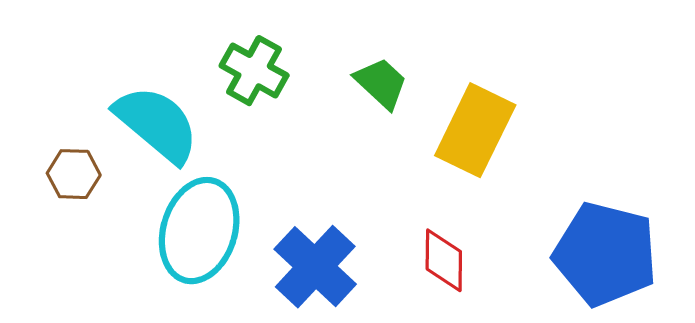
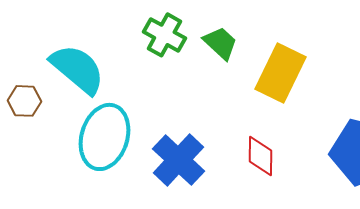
green cross: (254, 71) -> (164, 35), moved

